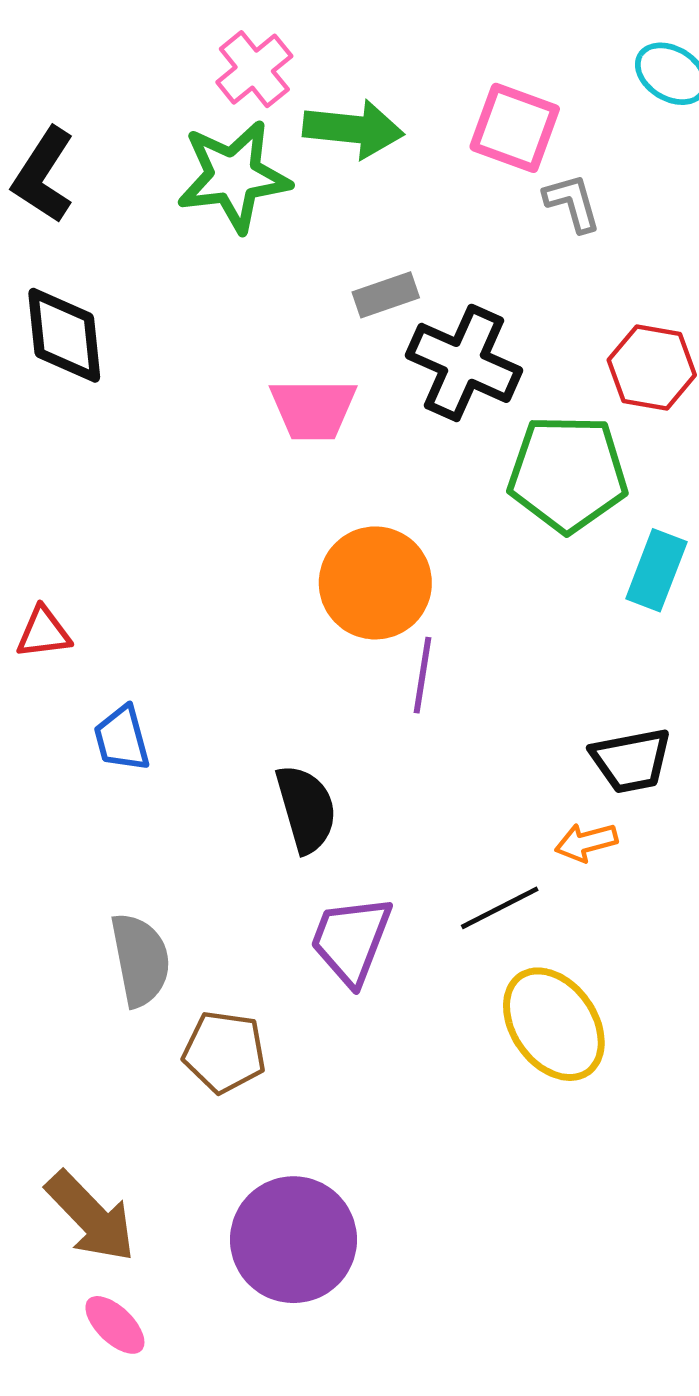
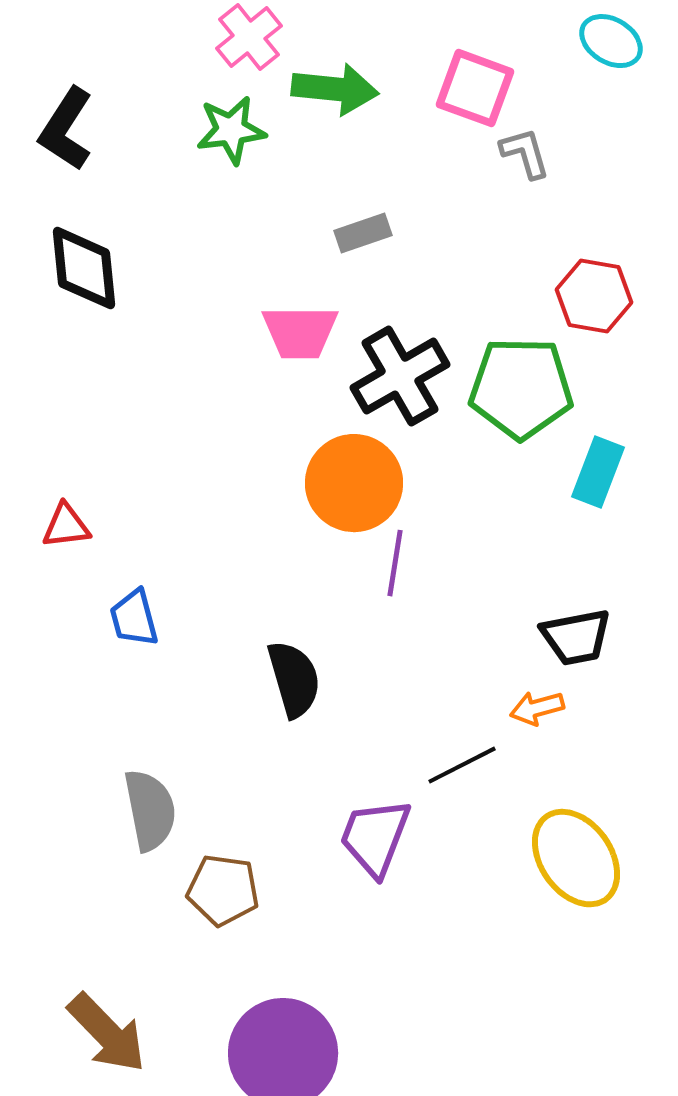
green star: (234, 176) -> (231, 130), size x0.7
black cross: (464, 363) -> (400, 376), moved, turned 36
purple trapezoid: (351, 940) -> (375, 837), moved
yellow ellipse: (554, 1024) -> (576, 858), moved

